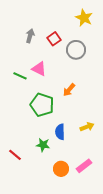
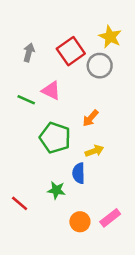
yellow star: (84, 18) -> (110, 37), moved
gray arrow: (30, 36) -> (29, 52), moved
red square: (54, 39) -> (71, 51), size x1.5
yellow arrow: (87, 127) -> (94, 151), moved

